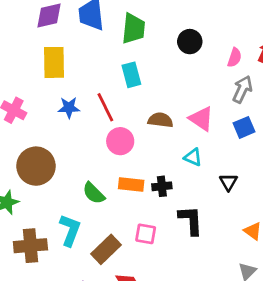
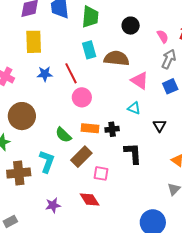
pink semicircle: (235, 57) -> (163, 36), turned -48
brown semicircle: (160, 120) -> (117, 58), moved, size x1.4
pink square: (146, 234) -> (101, 173), moved
brown rectangle: (106, 249) -> (81, 157), moved

